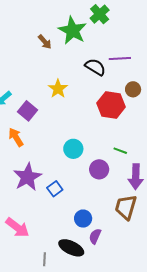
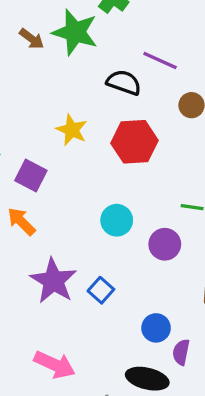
brown arrow: (45, 42) -> (32, 39), moved
purple line: (120, 58) -> (160, 61), turned 40
red hexagon: (111, 105) -> (134, 142), moved

